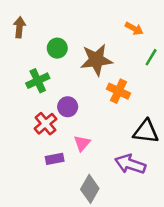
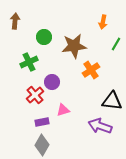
orange arrow: (134, 29) -> (103, 22), turned 72
orange cross: (118, 91) -> (91, 70), turned 30
pink triangle: (82, 143) -> (63, 110), turned 32
gray diamond: (90, 189) -> (42, 145), moved

